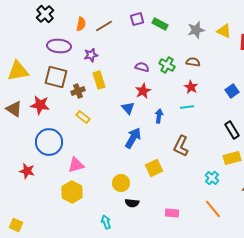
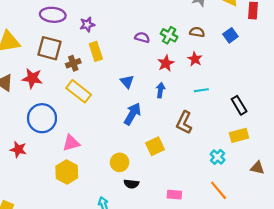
red star: (143, 91) -> (166, 63), moved
blue square: (232, 91) -> (230, 35), moved
cyan line: (187, 107) -> (201, 90), moved
yellow rectangle: (83, 117) -> (79, 91), size x1.6

